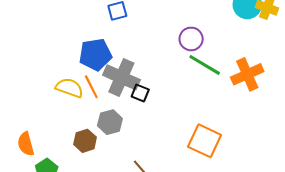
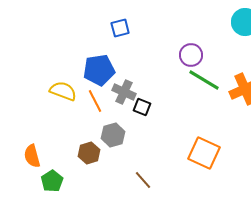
gray cross: (121, 77) -> (124, 92), size x0.7
yellow semicircle: (69, 88) -> (63, 91), moved

